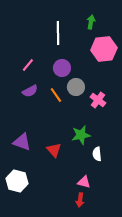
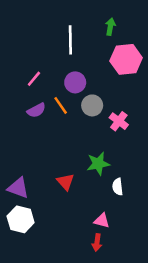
orange line: (56, 95) -> (61, 105), moved
purple triangle: (22, 142) -> (18, 188), moved

